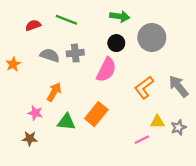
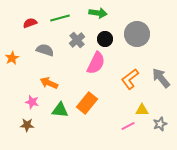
green arrow: (120, 16) -> (98, 13), moved
green line: (66, 20) -> (60, 18), turned -36
gray cross: (75, 53) -> (77, 40), moved, turned -35
orange arrow: (54, 92) -> (49, 83), turned -96
gray star: (178, 127) -> (160, 124), moved

